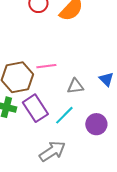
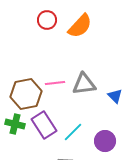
gray triangle: (75, 86) -> (84, 84), moved, size x1.4

